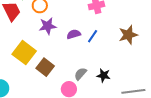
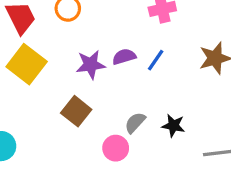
purple star: (48, 26) -> (91, 65), moved
yellow square: (24, 53) -> (27, 64), moved

